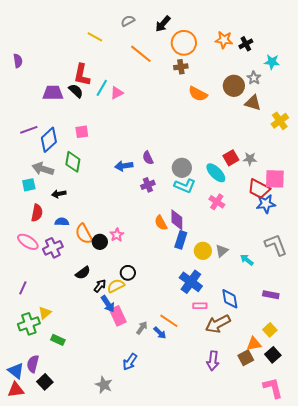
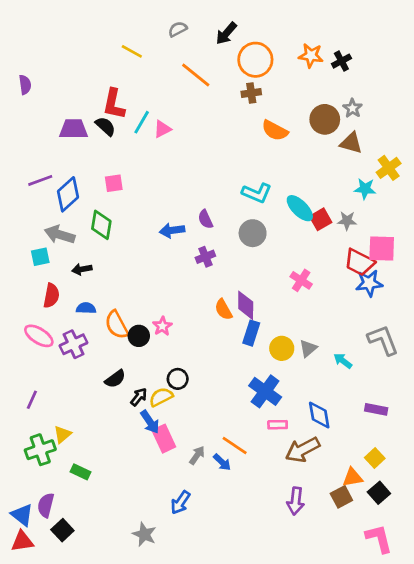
cyan star: (272, 62) -> (365, 189), moved
cyan ellipse: (216, 173) -> (300, 208), moved
cyan L-shape: (185, 186) -> (257, 193), moved

